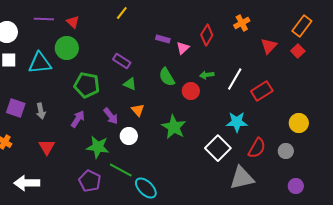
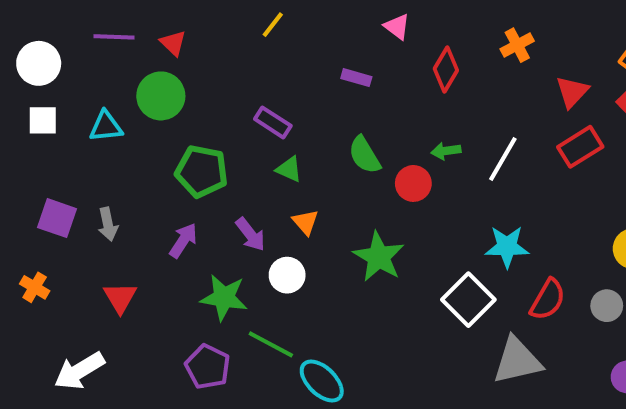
pink triangle: (183, 48) -> (397, 27), moved, turned -40
cyan triangle: (40, 63) -> (106, 126), size x0.7
red rectangle: (262, 91) -> (580, 147), moved
white arrow: (27, 183) -> (79, 371), turned -30

